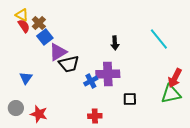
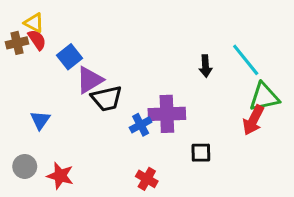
brown cross: (39, 23) -> (17, 43), moved, turned 32
black arrow: (115, 43) -> (205, 66), moved
red arrow: (175, 78) -> (253, 120), moved
green triangle: (171, 94) -> (264, 97), moved
red cross: (95, 116) -> (147, 179), turned 32

